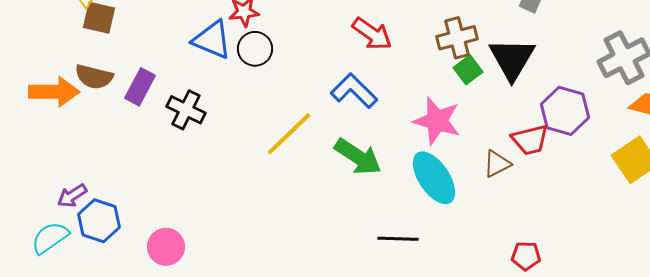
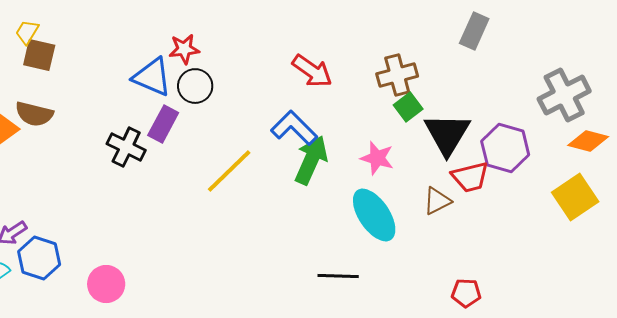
black triangle: (512, 59) -> (447, 134), moved
purple rectangle: (140, 87) -> (163, 124), moved
pink star: (437, 121) -> (377, 158), size x0.7
green arrow: (358, 157) -> (311, 160), moved, turned -99

